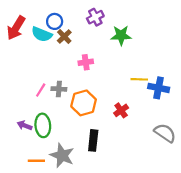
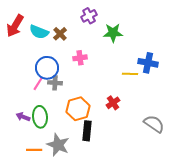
blue circle: (55, 21) -> (47, 68), moved, size x1.5
blue cross: (159, 88) -> (148, 63), moved
orange hexagon: (84, 103) -> (78, 109), moved

